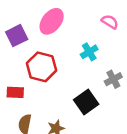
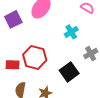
red hexagon: (42, 67) -> (35, 57), moved

